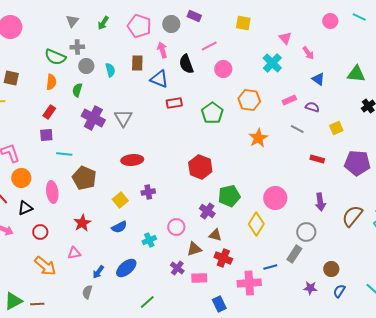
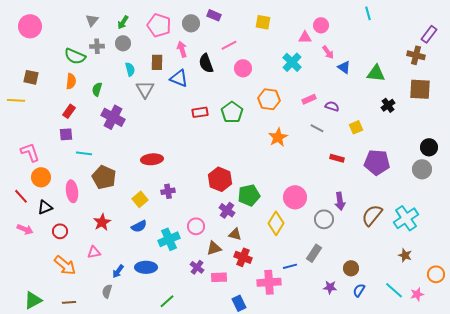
cyan line: (359, 17) -> (368, 13), moved, turned 48
pink circle: (330, 21) -> (321, 25), moved
pink triangle: (285, 38) -> (305, 37), turned -48
gray circle: (86, 66) -> (123, 43), moved
blue triangle: (318, 79) -> (344, 67), moved
red rectangle: (174, 103) -> (200, 112), moved
gray triangle: (123, 118) -> (145, 89), moved
red hexagon: (200, 167) -> (220, 179), moved
gray circle: (306, 232) -> (324, 219), moved
cyan cross: (149, 240) -> (169, 239), size x1.5
blue ellipse: (126, 268) -> (146, 267), turned 40
brown line: (37, 304) -> (69, 302), moved

